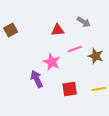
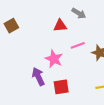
gray arrow: (84, 22) -> (79, 13), moved
red square: (70, 89) -> (61, 87), moved

